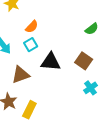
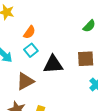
brown square: (84, 61) -> (86, 59), turned -30

